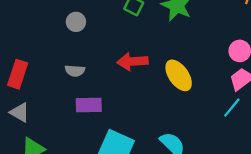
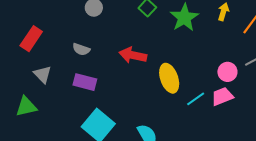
cyan line: (232, 108) -> (196, 99), moved
gray triangle: (20, 112) -> (43, 74), moved

